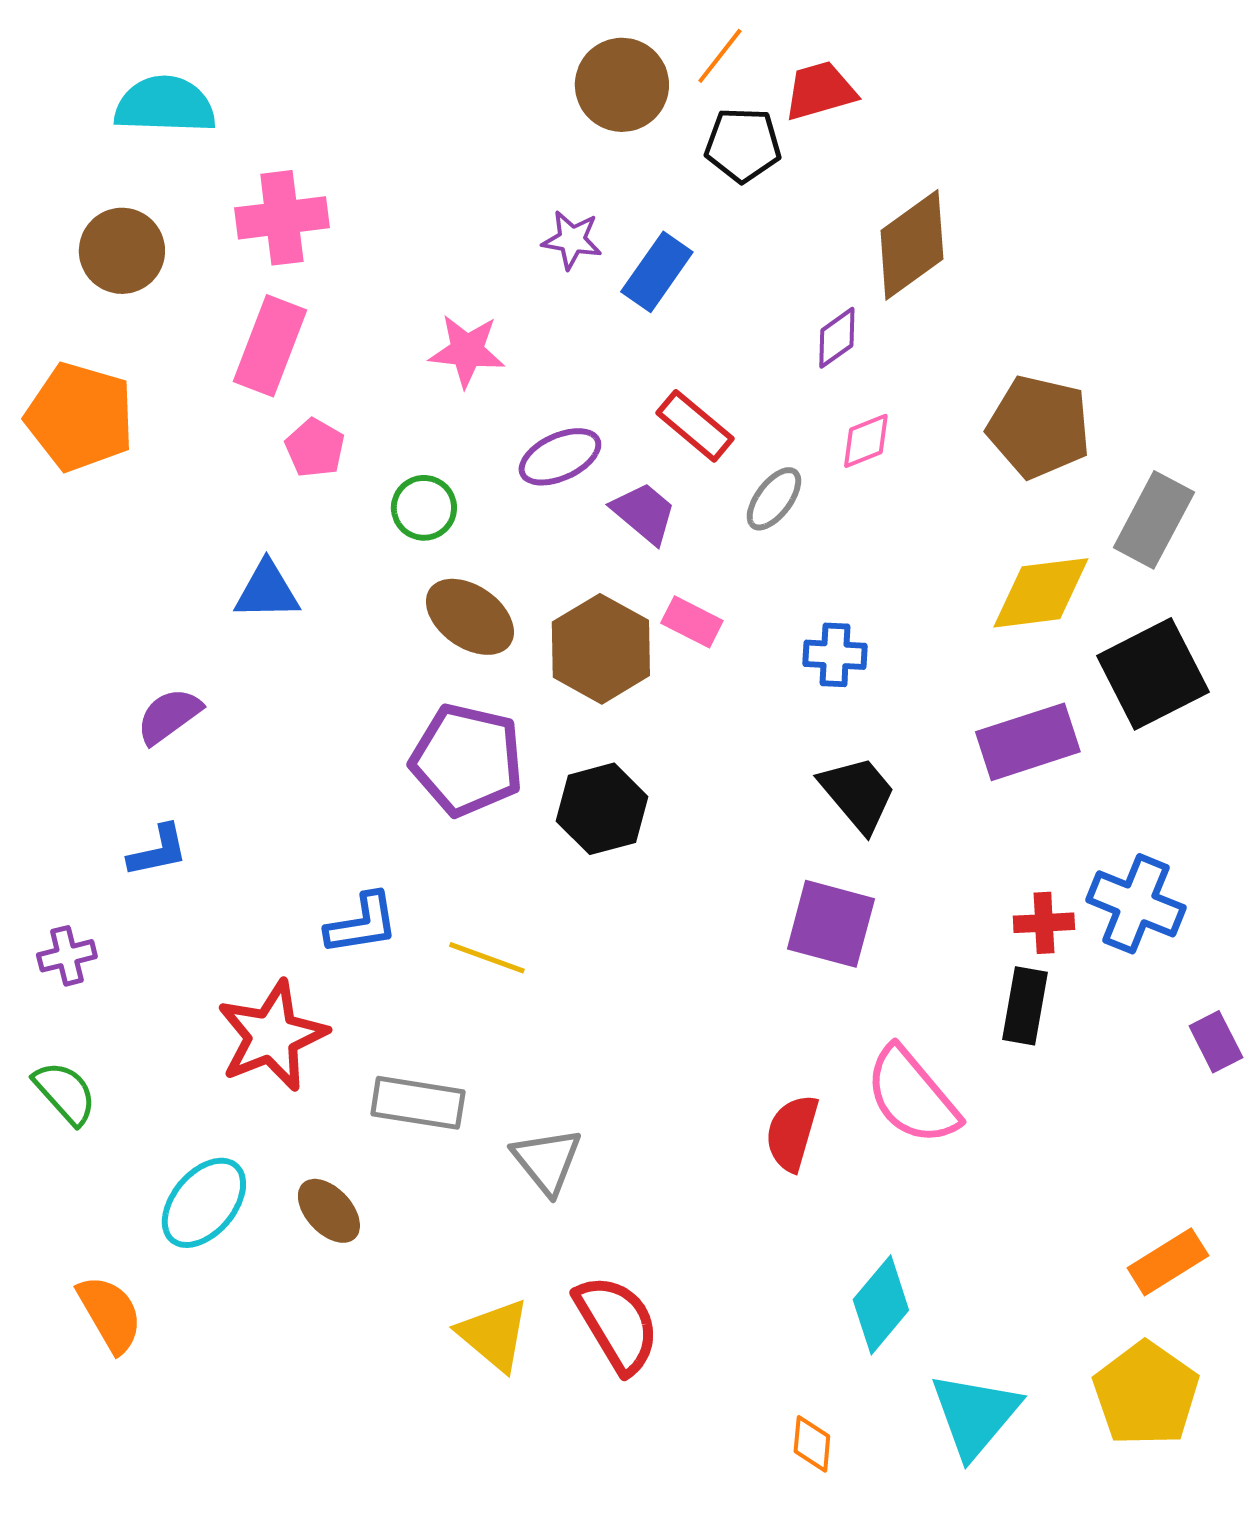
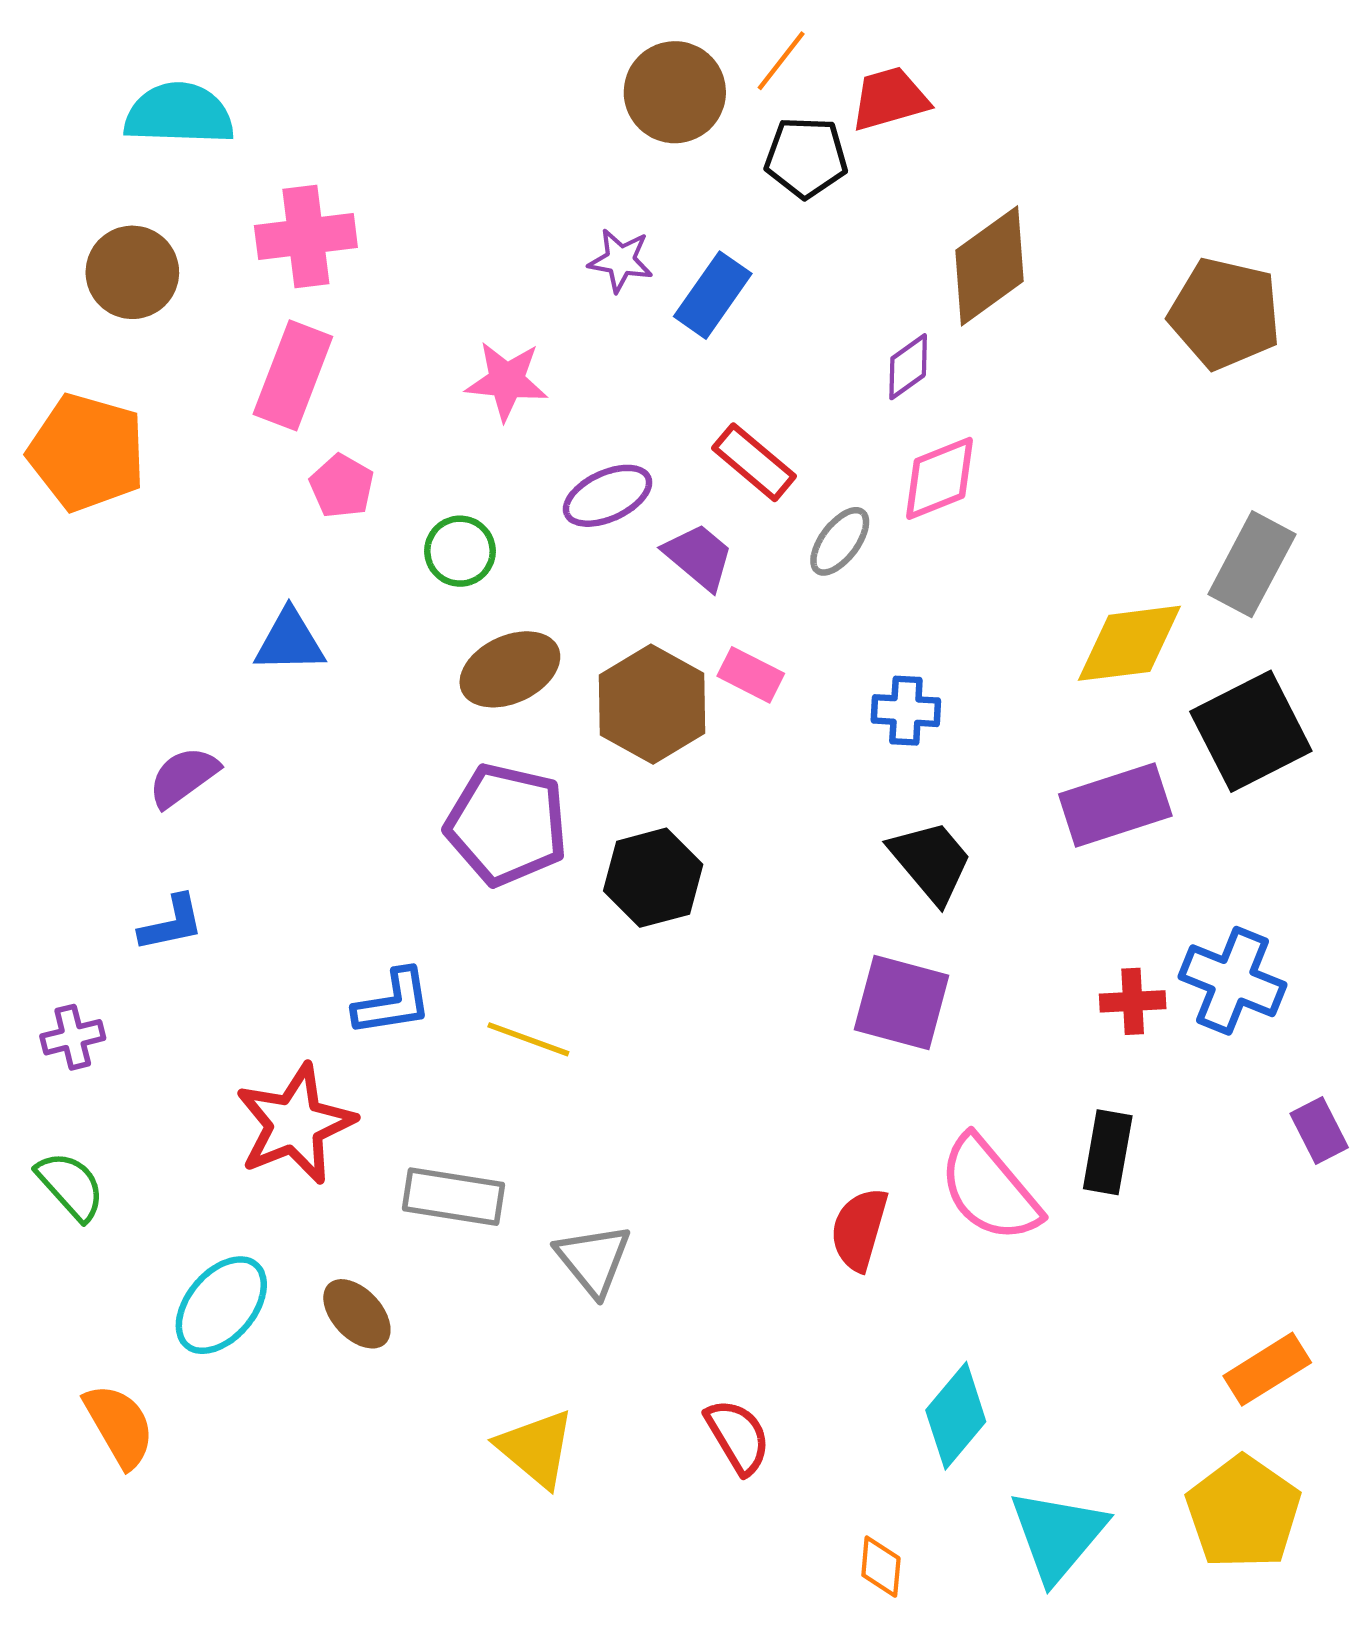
brown pentagon: (1039, 427) -> (1225, 314), moved
pink diamond: (866, 441) -> (940, 478), size x1.4
brown ellipse: (470, 617) -> (510, 669), turned -60
black rectangle: (1025, 1006) -> (1108, 1152), moved
red semicircle: (617, 1324) -> (738, 1436), moved, size x0.7

